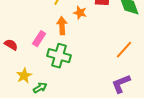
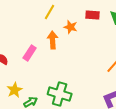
green cross: (59, 56) -> (60, 94), moved

